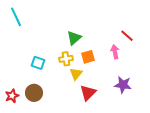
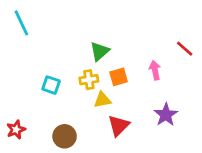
red line: (127, 36) -> (185, 49), moved
yellow triangle: (76, 74) -> (102, 100), turned 40
purple star: (123, 85) -> (166, 115), turned 30
brown circle: (34, 93) -> (65, 136), moved

